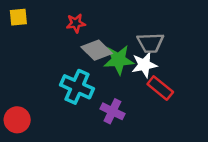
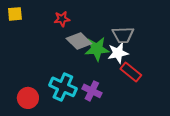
cyan cross: (77, 87) -> (63, 87), moved
red circle: (17, 120) -> (28, 98), moved

